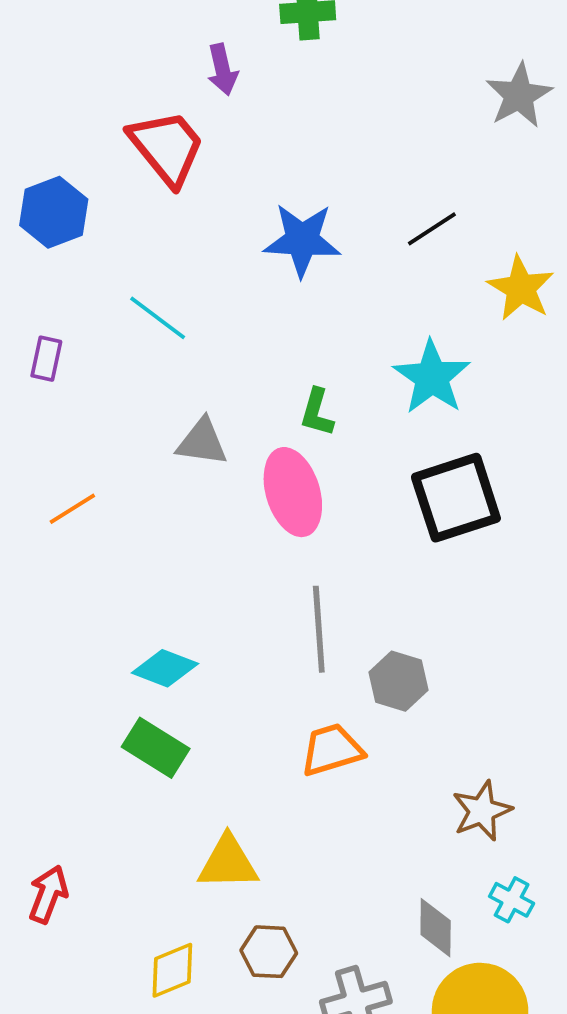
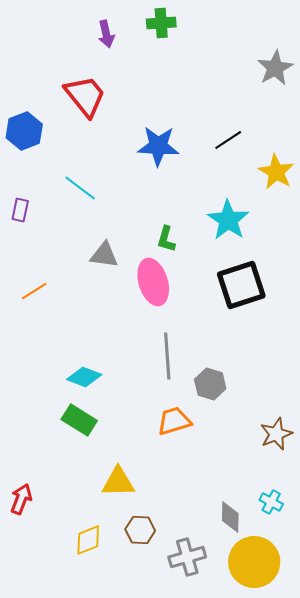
purple arrow: (222, 70) -> (106, 34), moved
brown star: (482, 811) -> (276, 434), moved

